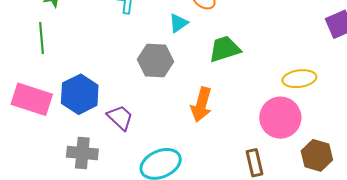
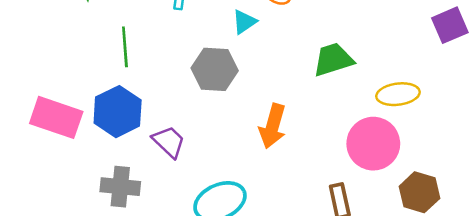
green line: (41, 38) -> (125, 47), moved
green trapezoid: (225, 49) -> (333, 60), moved

